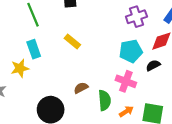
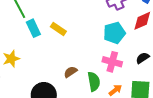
cyan rectangle: (34, 49) -> (33, 28), moved
black semicircle: (153, 65) -> (143, 58), moved

